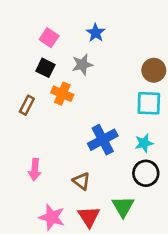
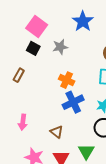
blue star: (96, 33) -> (83, 21), moved, size x1.5
pink square: (49, 38) -> (37, 26), size x1.5
orange cross: (62, 94) -> (67, 80), moved

